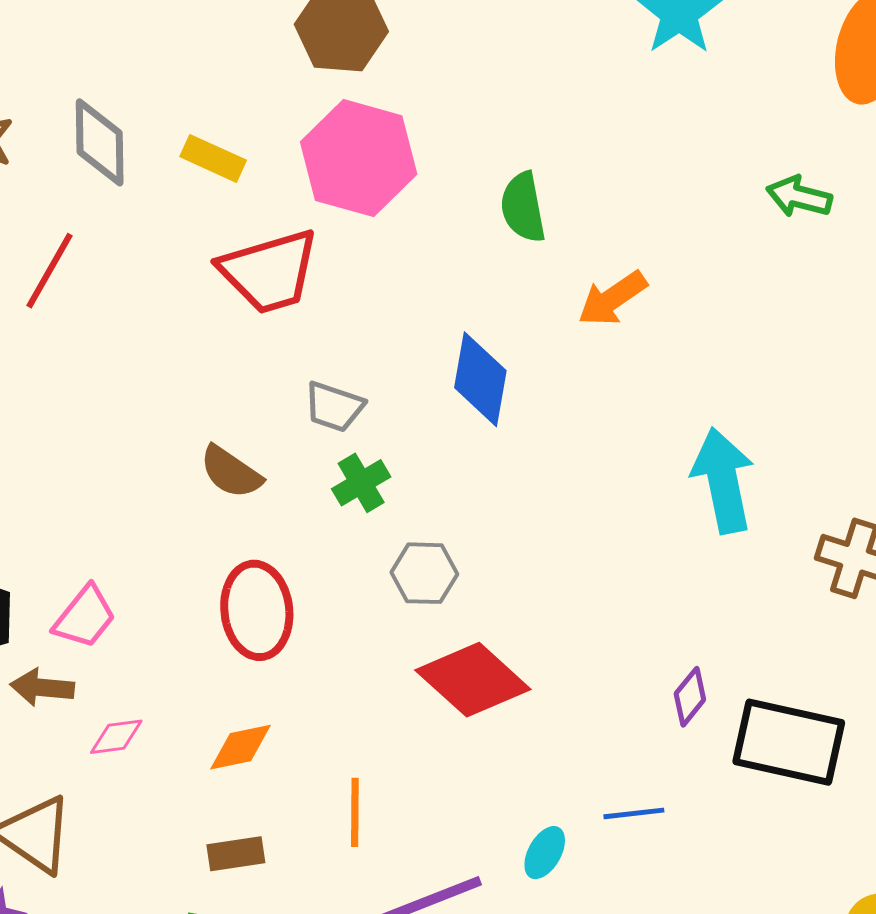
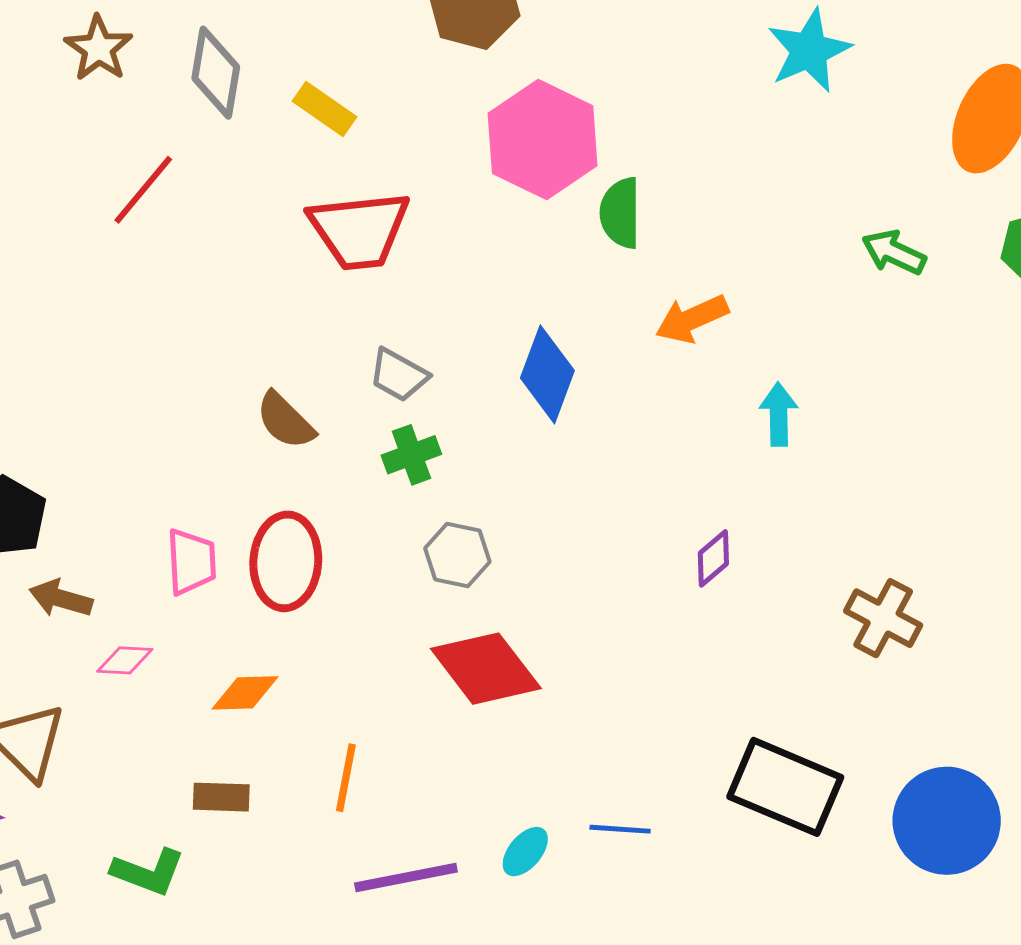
pink hexagon: (359, 158) -> (543, 140), moved
cyan arrow: (723, 480) -> (779, 414), moved, size x0.6
pink trapezoid: (85, 617) -> (191, 562), moved, turned -52
purple diamond: (690, 697) -> (713, 558), moved

